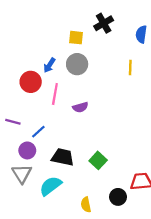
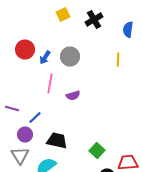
yellow square: (76, 38) -> (63, 14), moved, turned -32
red circle: (31, 82) -> (25, 50), moved
green square: (98, 160) -> (97, 150), moved

